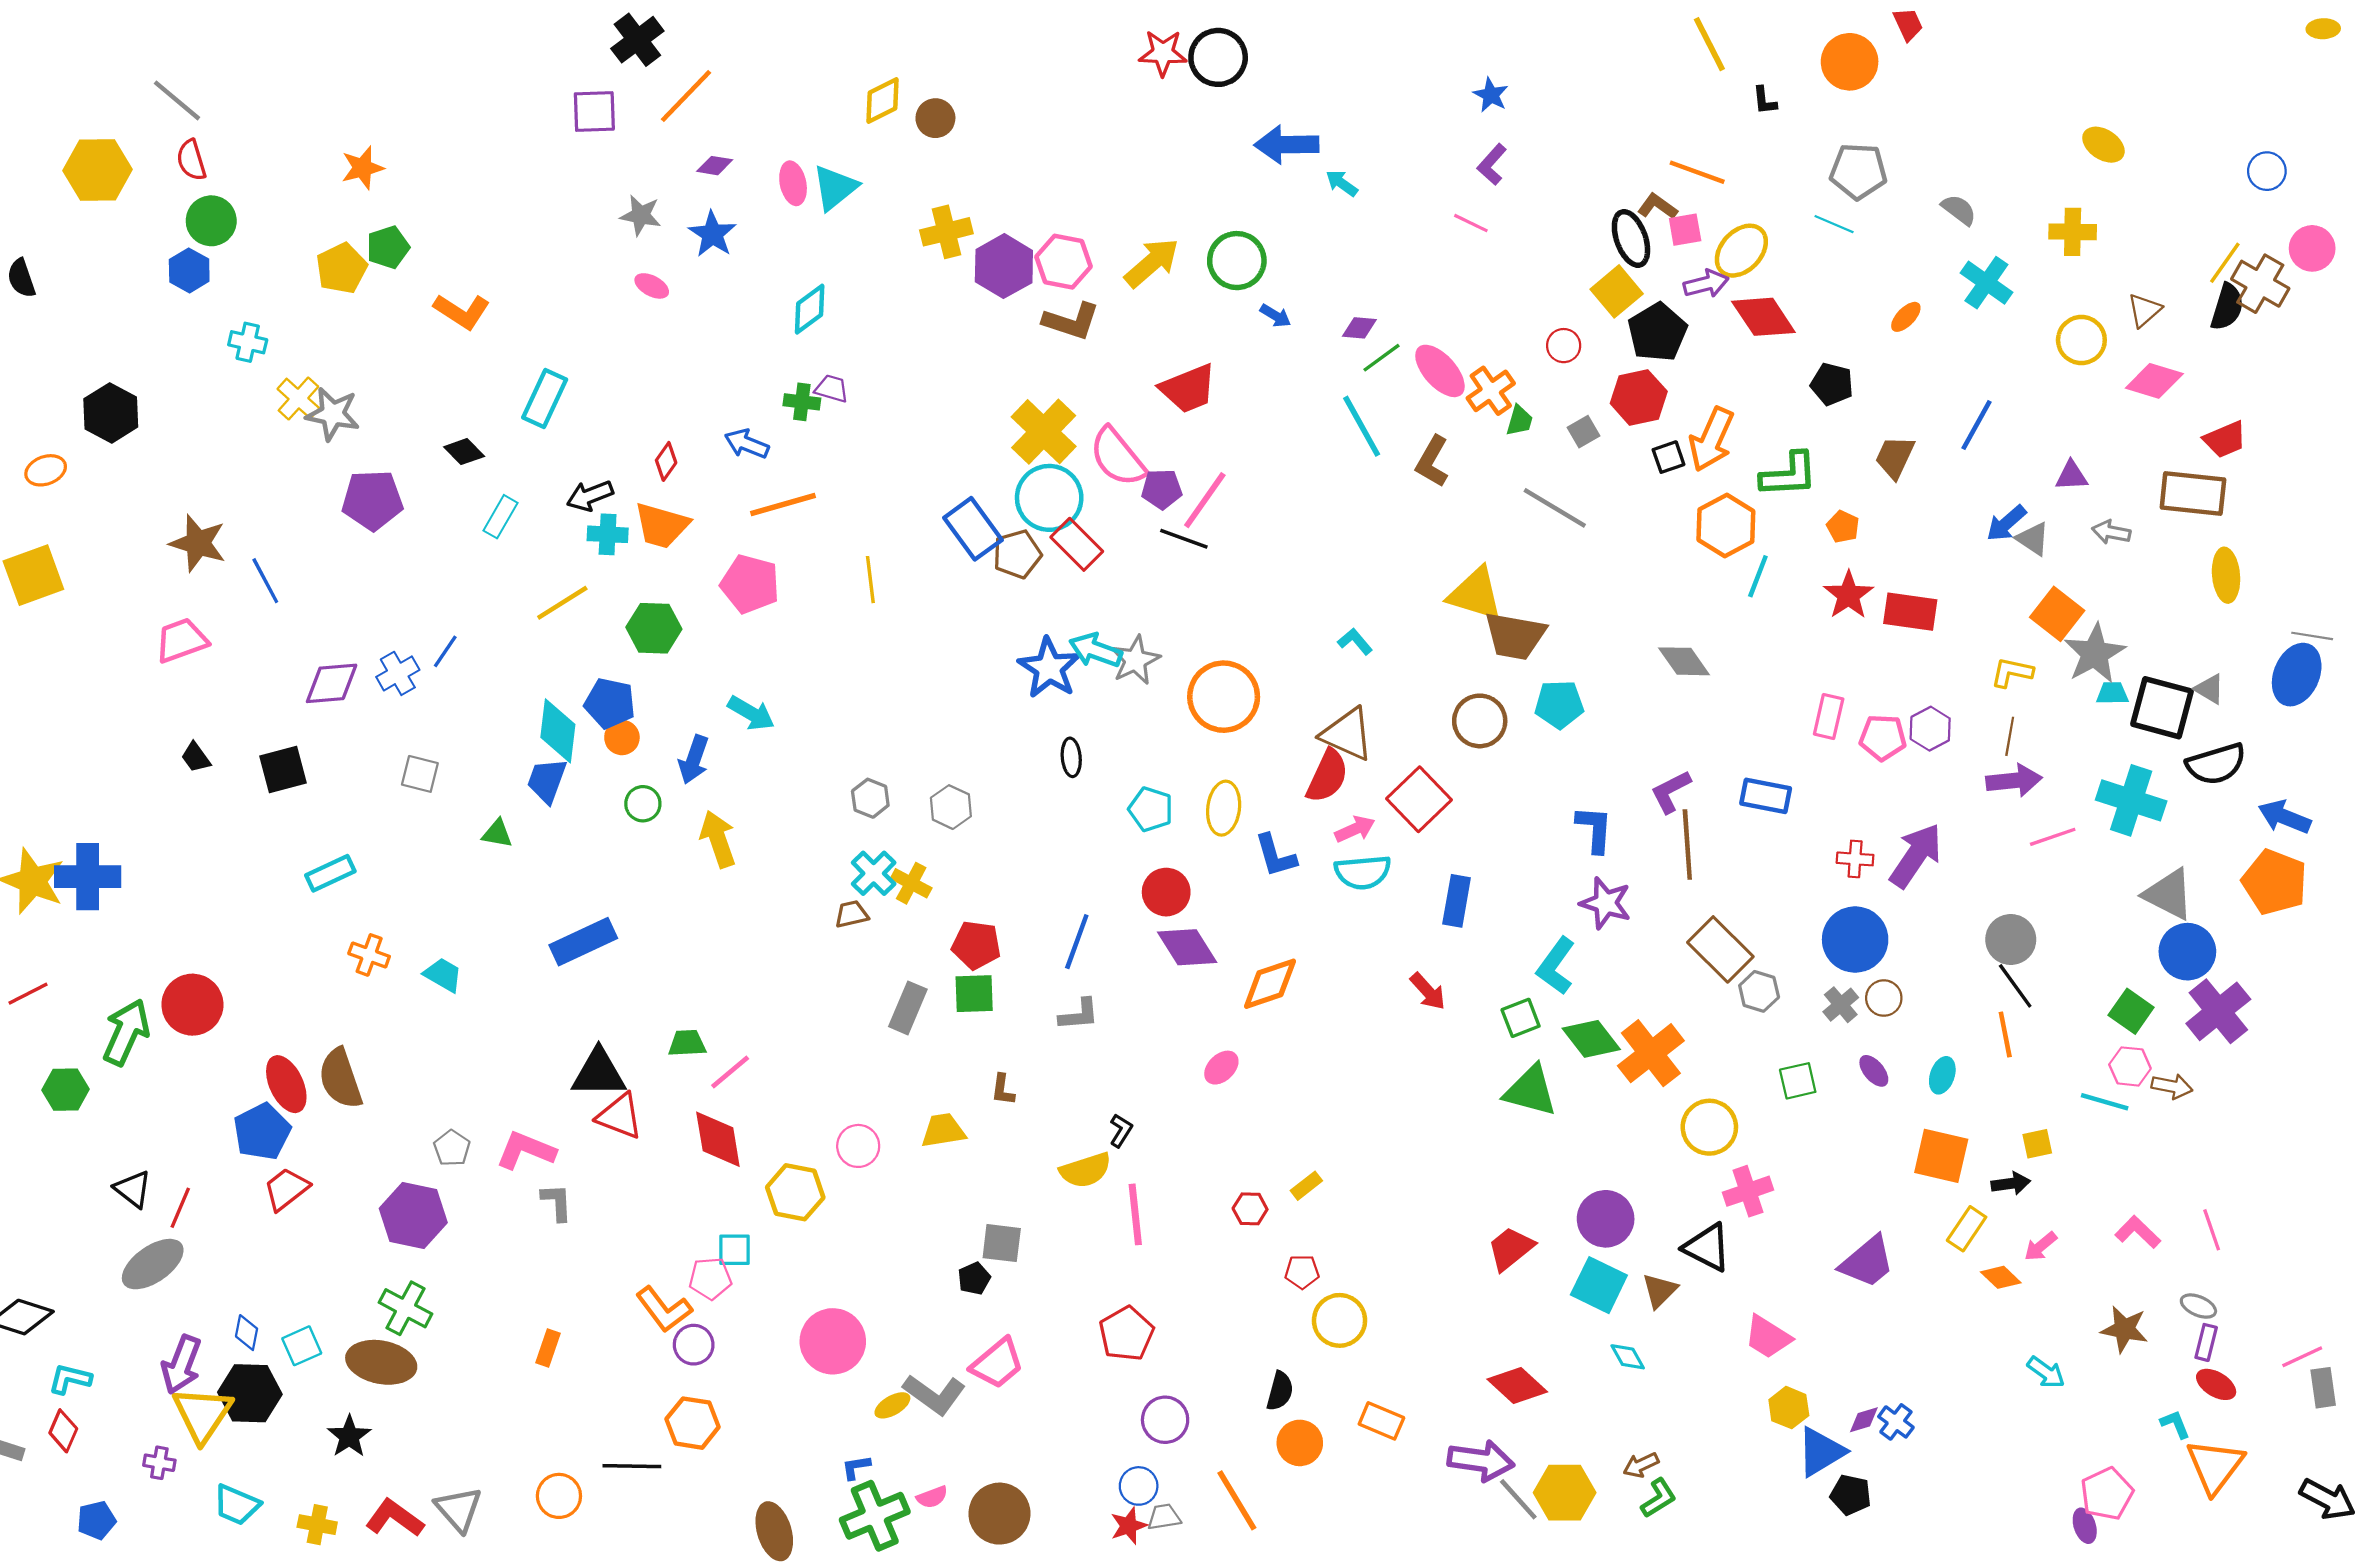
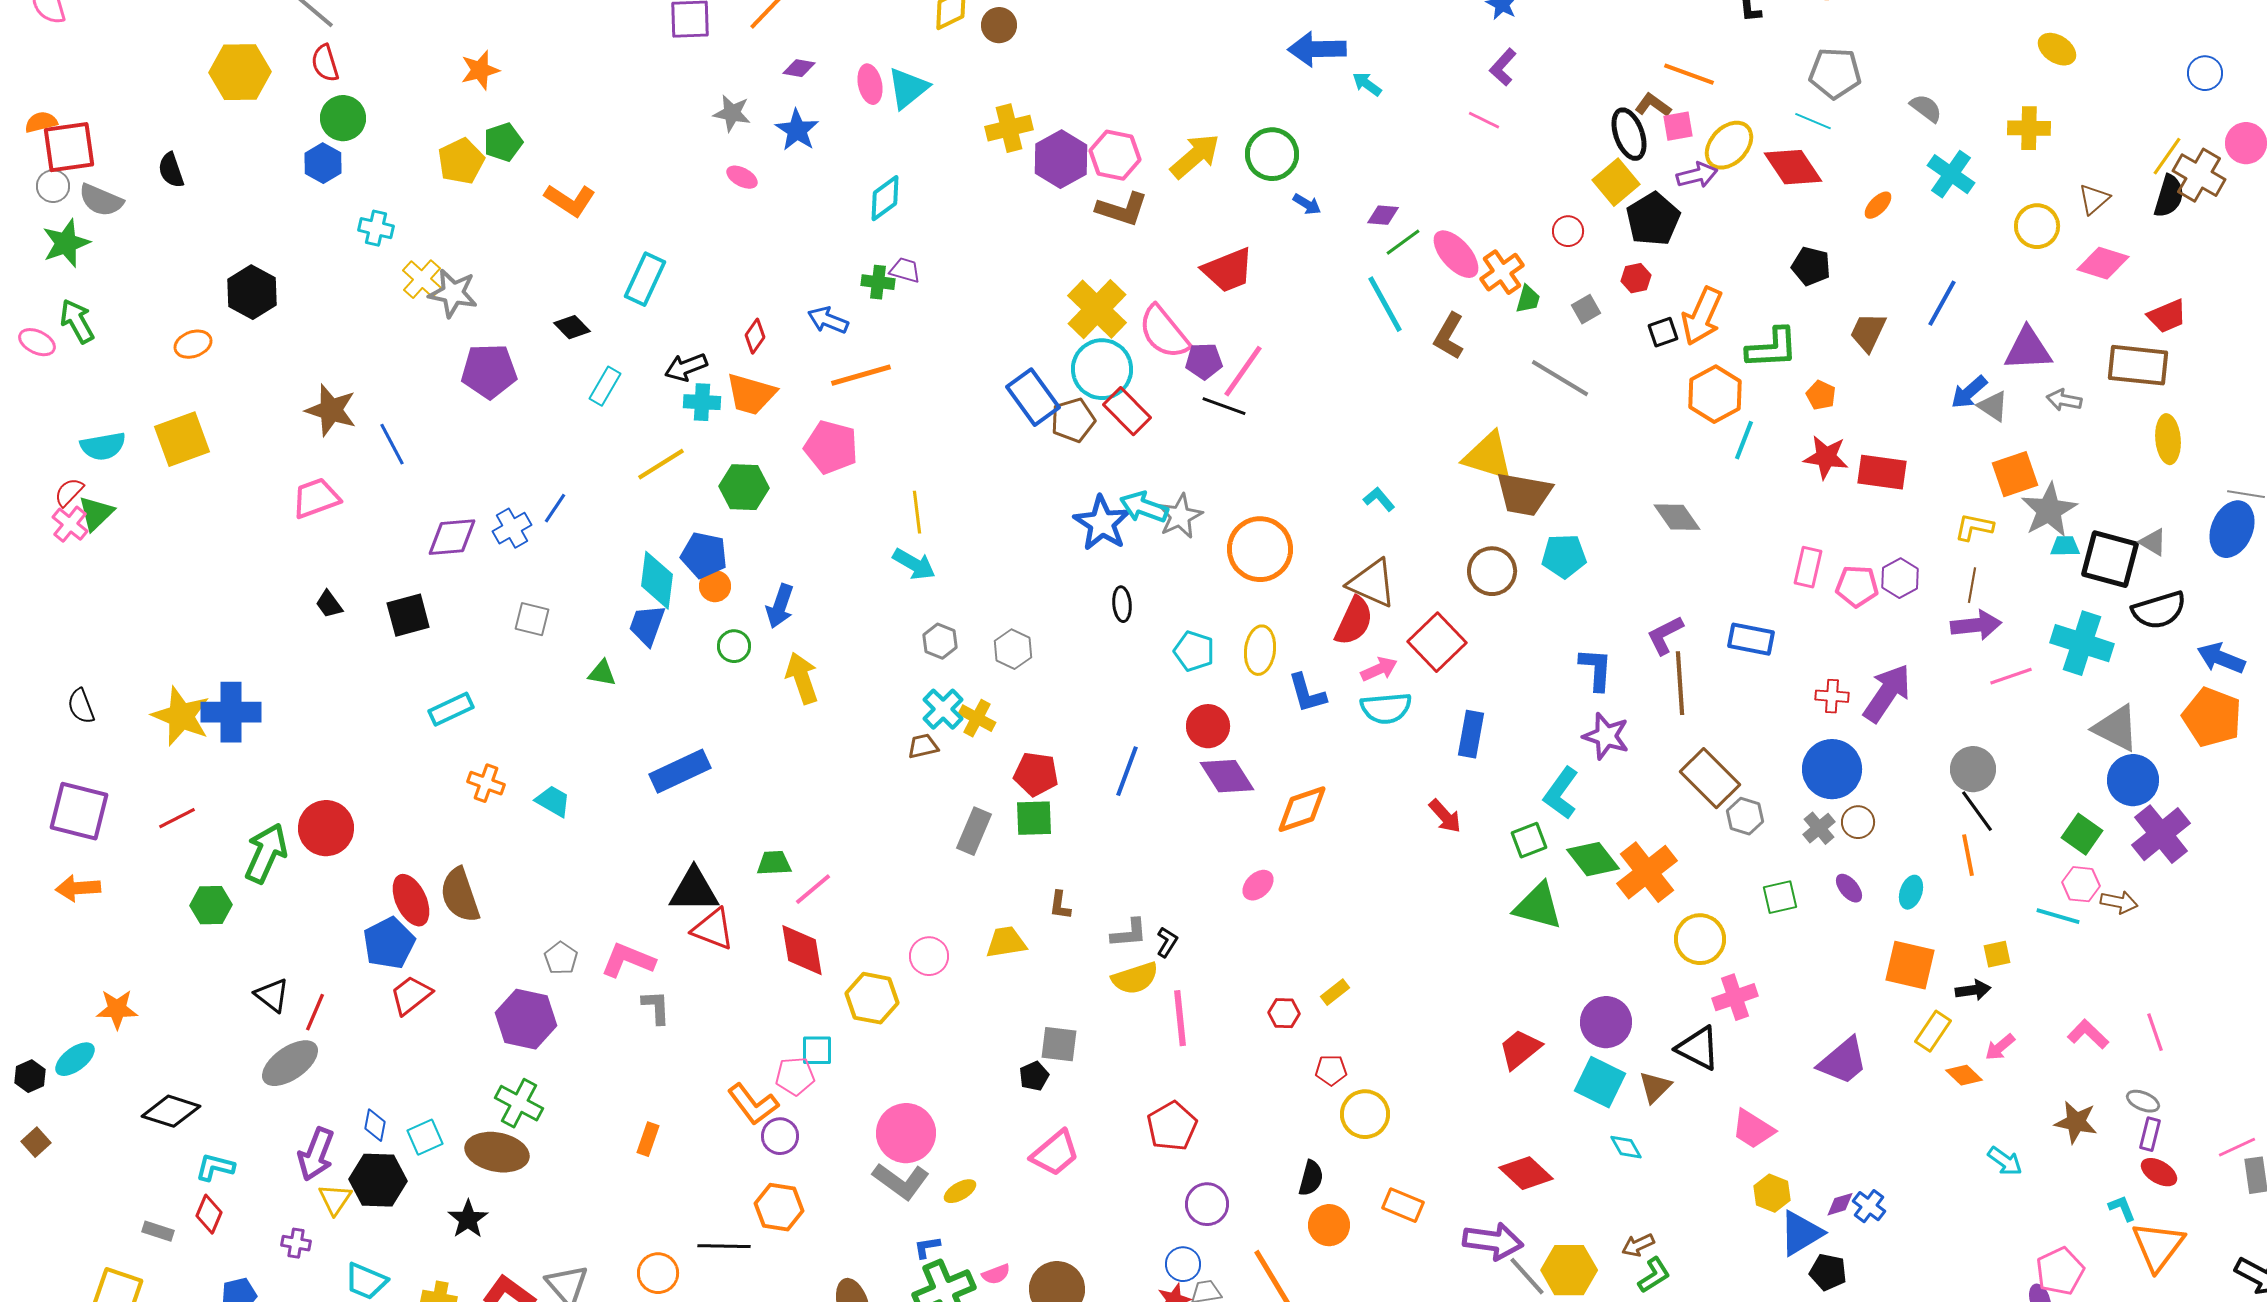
red diamond: (1763, 317) -> (1793, 167), moved
red hexagon: (1639, 397) -> (1636, 278), size x0.6
purple triangle: (2071, 476) -> (2028, 349), size x1.6
yellow line: (870, 580) -> (917, 512), moved
red star: (1848, 595) -> (1826, 457), turned -30
orange square: (2057, 614) -> (2015, 474), turned 33
cyan arrow: (751, 713) -> (914, 564), moved
gray L-shape: (1079, 1015) -> (1129, 933), moved
gray L-shape: (934, 1394) -> (901, 1181), moved
yellow triangle: (202, 1414) -> (335, 1199), size x0.6

